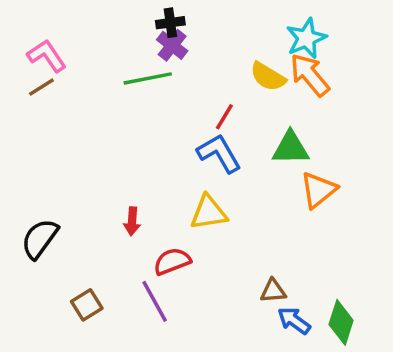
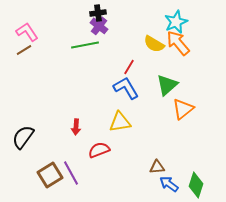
green triangle: (291, 148) -> (167, 85), turned -40
purple line: (155, 301) -> (71, 173), moved
brown square: (87, 305) -> (50, 175), size x1.4

